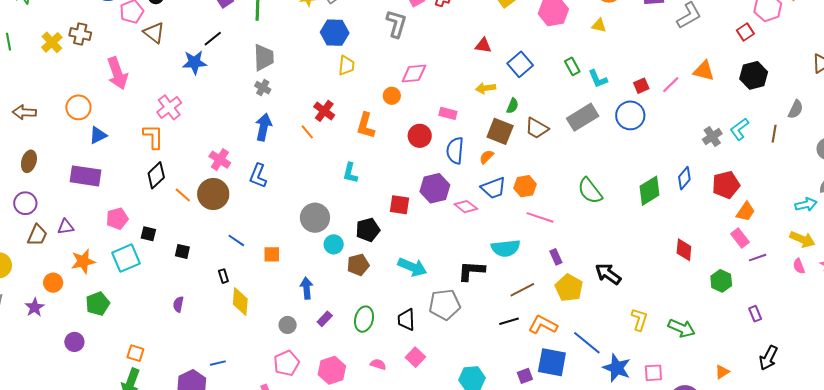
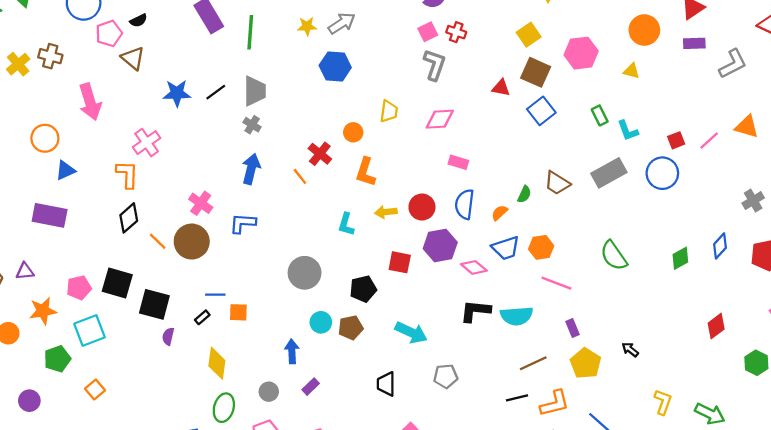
gray L-shape: (396, 24) -> (435, 65), moved
black line: (213, 39) -> (216, 92), moved
yellow trapezoid: (346, 65) -> (389, 111), moved
pink diamond: (414, 73) -> (440, 119), moved
yellow arrow: (486, 88) -> (386, 212), moved
orange circle: (392, 96) -> (353, 132), moved
green semicircle: (513, 106) -> (524, 194), moved
brown square: (500, 131) -> (536, 72), moved
red circle: (420, 136) -> (422, 207), moved
blue L-shape: (258, 176) -> (243, 223), turned 70
green diamond: (649, 191) -> (680, 258), size x0.7
pink pentagon: (117, 219) -> (79, 288), moved
black square: (148, 234) -> (117, 283), size x1.8
blue line: (236, 240) -> (215, 295), turned -36
cyan circle: (334, 244) -> (321, 322), moved
red diamond: (684, 250) -> (716, 326), turned 45
black square: (182, 251) -> (154, 304), size x1.8
orange square: (272, 254) -> (238, 312), moved
cyan square: (126, 258) -> (90, 330), moved
black L-shape: (471, 271) -> (475, 311), moved
black arrow: (608, 274) -> (630, 350), size x0.6
black rectangle: (223, 276) -> (202, 317), moved, turned 64
purple semicircle: (178, 304) -> (168, 336), moved
gray pentagon: (445, 305) -> (446, 376), size x0.7
green ellipse: (364, 319) -> (224, 408), moved
black trapezoid: (406, 320) -> (386, 384), moved
orange L-shape: (543, 325) -> (555, 403), turned 136
orange square: (135, 353) -> (95, 389), moved, turned 30

